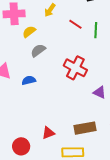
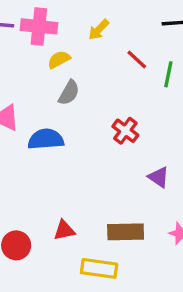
gray semicircle: (38, 50) -> (69, 93), turned 147
red cross: (75, 68) -> (125, 131), size x0.7
blue semicircle: (29, 80) -> (46, 139), size x1.5

